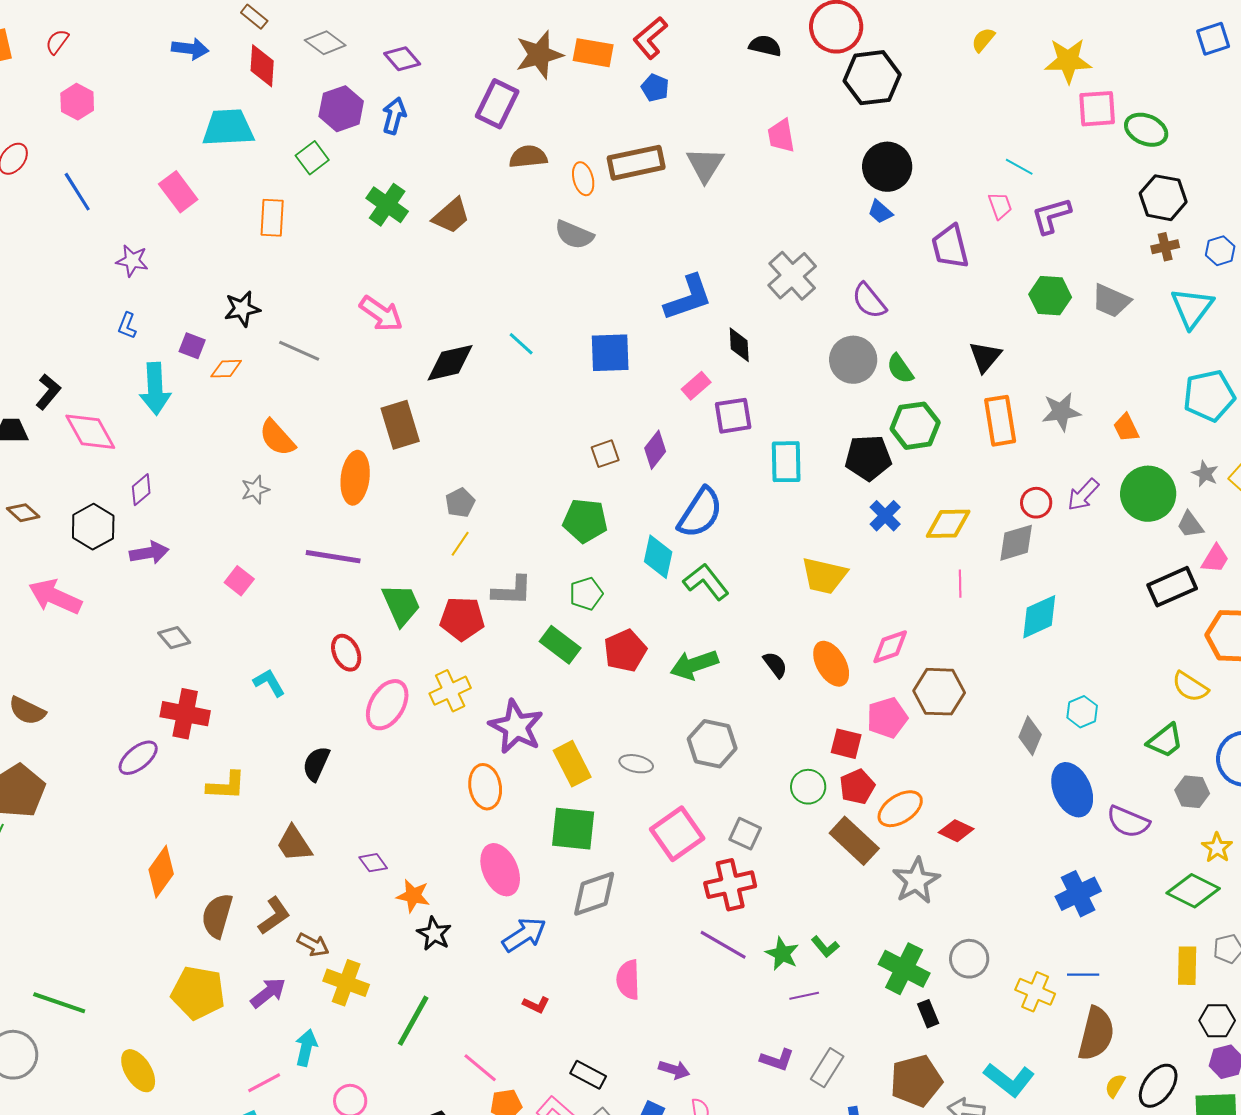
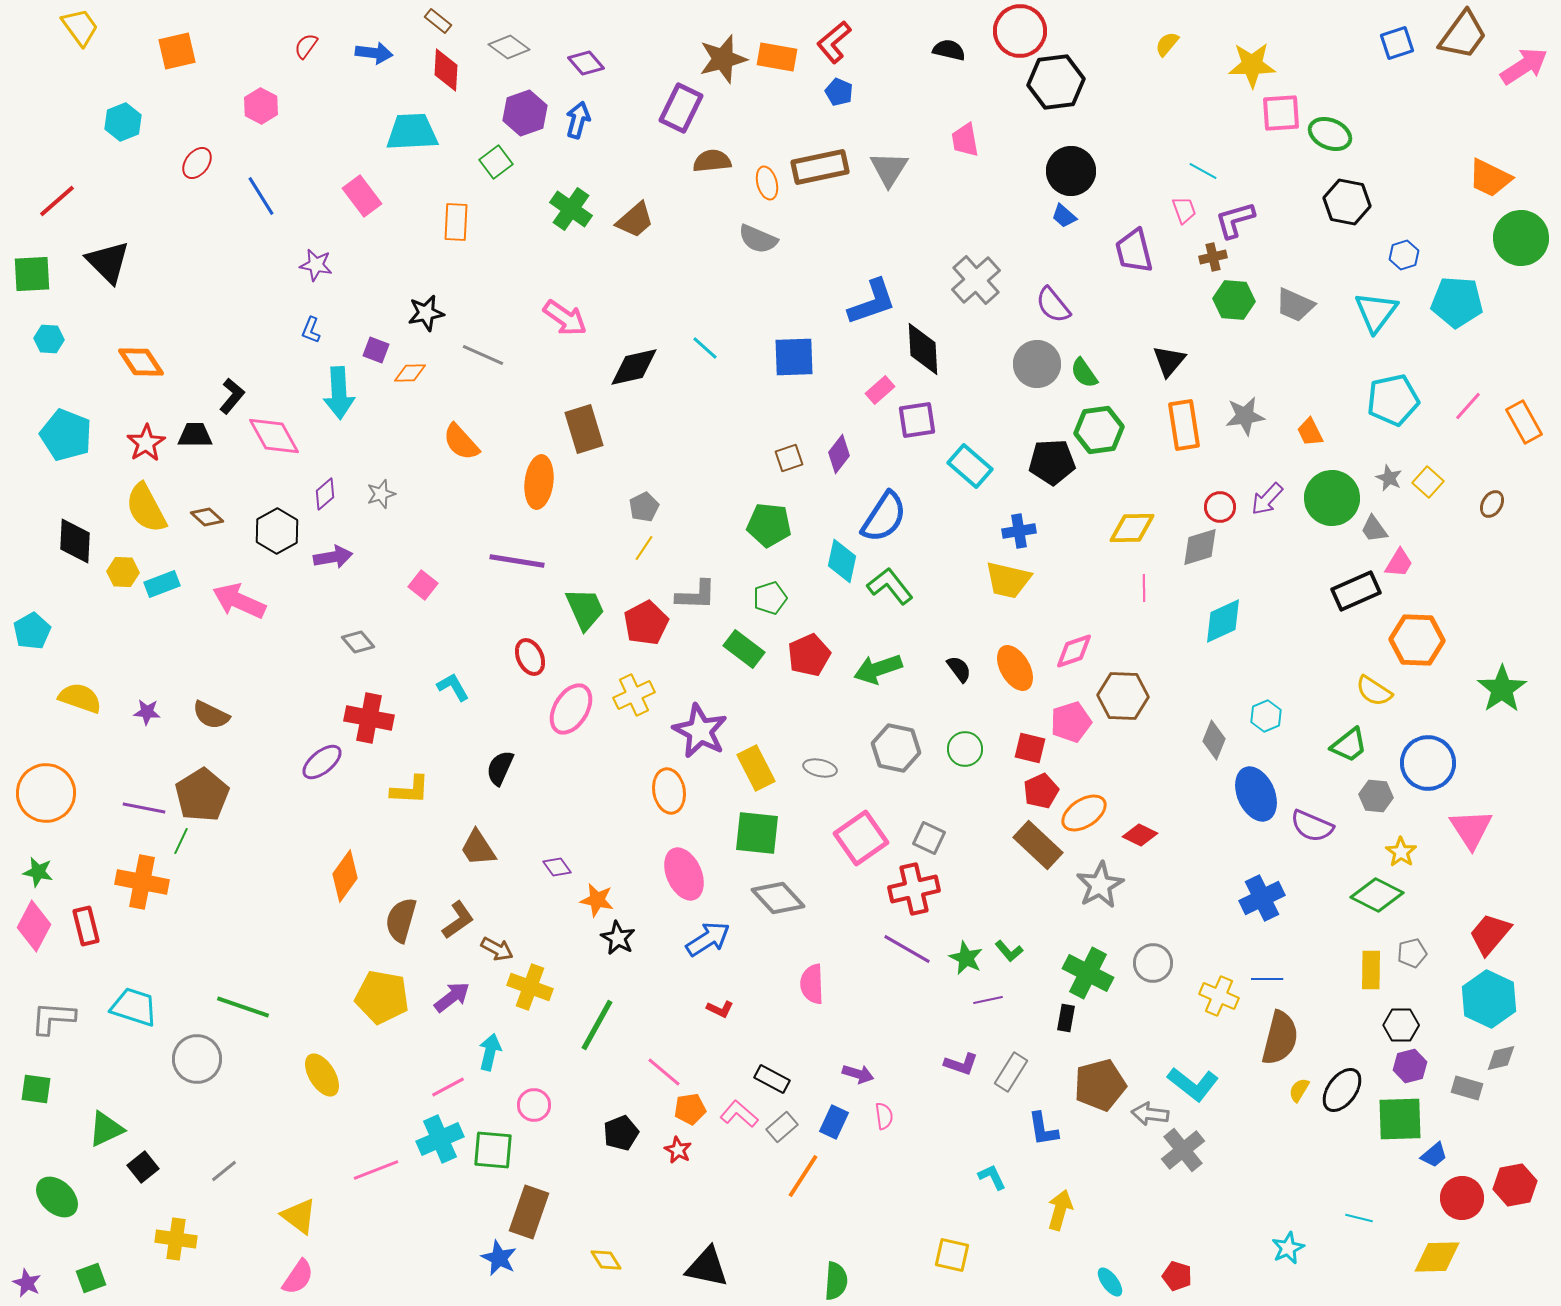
red semicircle: (57, 42) -> (306, 46), moved
brown cross: (1165, 247) -> (1213, 257), moved
black diamond: (739, 345) -> (923, 349), size x1.5
cyan rectangle: (786, 462) -> (970, 466), turned -48
gray star: (255, 490) -> (381, 494), moved
blue cross: (885, 516) -> (1019, 531), moved, turned 36
red pentagon: (462, 619) -> (646, 623), turned -30
green circle: (808, 787) -> (965, 749), moved
gray diamond: (594, 894) -> (778, 898), turned 66
black rectangle: (928, 1014) -> (1066, 1018), moved, turned 32

